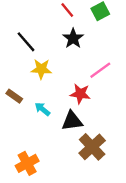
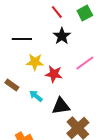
black line: (26, 42) -> (22, 39), turned -48
red star: (80, 94) -> (54, 74), moved

